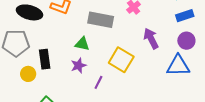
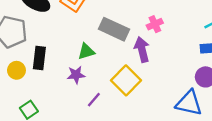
purple arrow: (151, 38) -> (142, 50), moved
green triangle: (82, 44) -> (86, 51), turned -42

